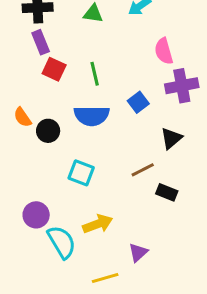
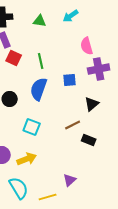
blue square: (138, 102) -> (70, 80), turned 32
blue semicircle: (92, 116) -> (39, 89), turned 110
yellow arrow: (98, 224) -> (27, 159), moved
cyan semicircle: (62, 242) -> (19, 188), moved

